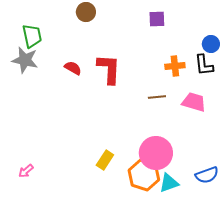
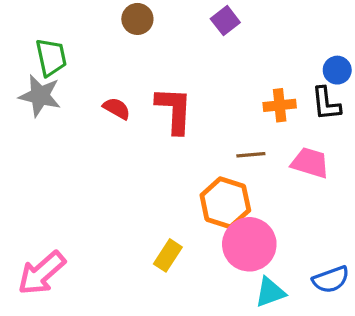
purple square: (157, 19) -> (225, 21), moved, turned -36
pink arrow: (26, 171) -> (42, 273), size x2.0
orange hexagon: (144, 175) -> (225, 203), moved

